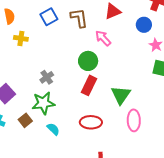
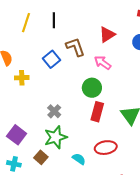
blue square: (49, 17) -> (52, 59), moved
cyan semicircle: (53, 129) -> (79, 159), moved

